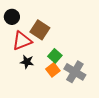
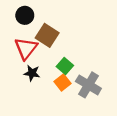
black circle: (12, 17) -> (25, 15), moved
red triangle: (22, 41) -> (26, 48), turned -30

